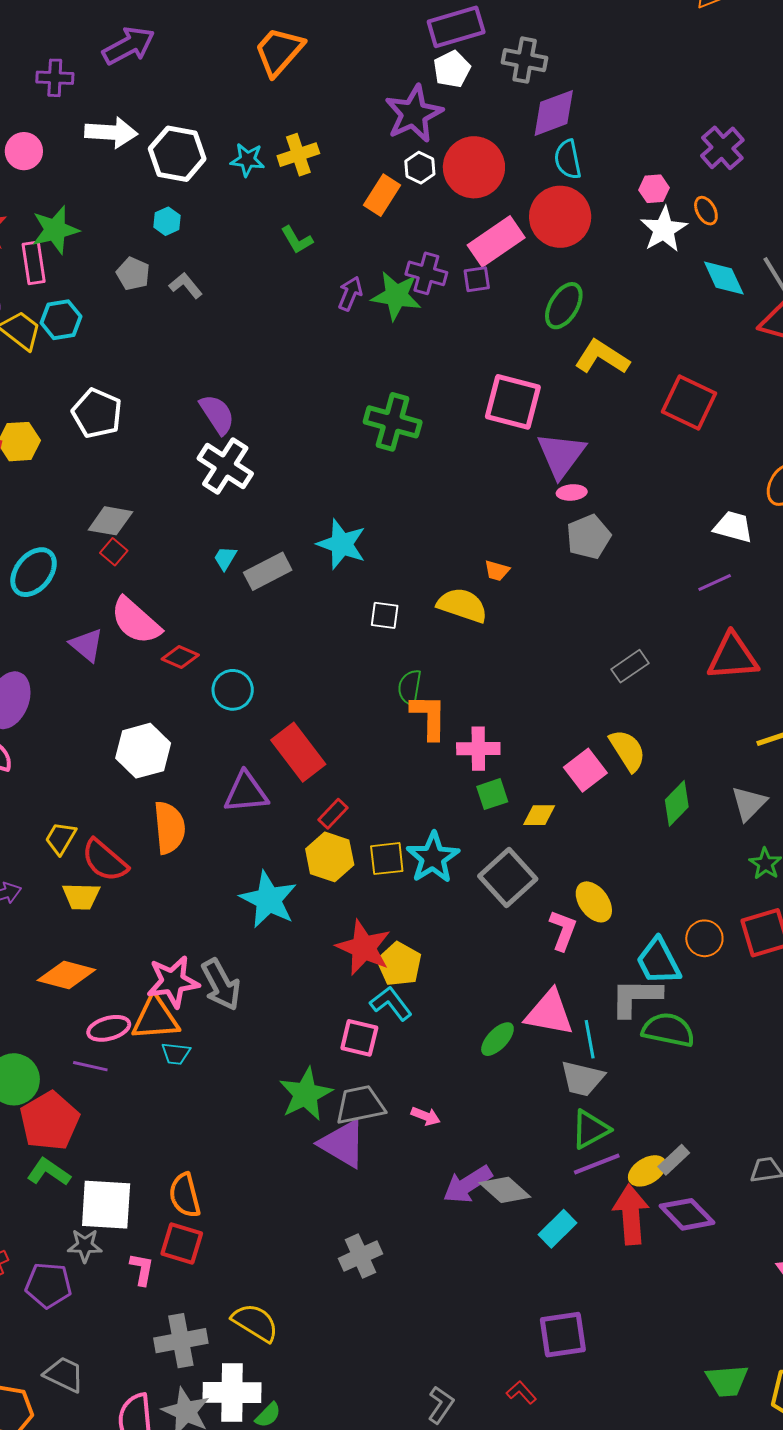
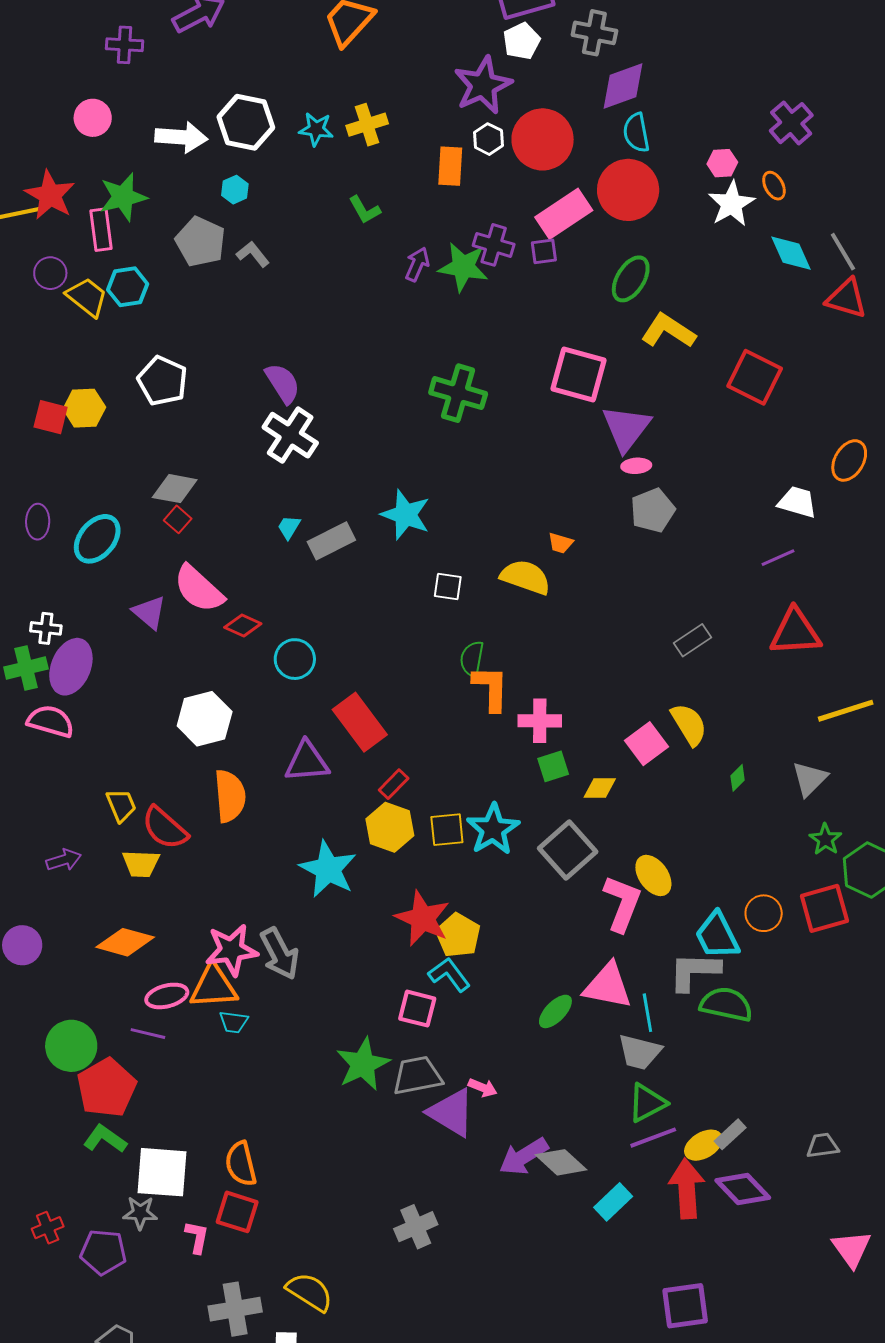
white arrow: (111, 132) -> (181, 137), moved
orange rectangle: (382, 195) -> (450, 166), turned -30
gray pentagon: (133, 274) -> (200, 242), size x1.5
green diamond: (677, 803) -> (738, 778), size x0.6
yellow trapezoid: (61, 838) -> (121, 805), turned 126
pink L-shape: (563, 930) -> (622, 903), size x1.4
purple triangle: (343, 1144) -> (451, 1113), moved
purple square: (563, 1335) -> (685, 1306), moved

